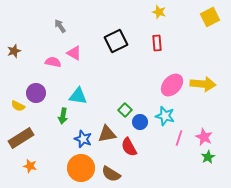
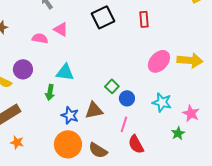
cyan star: (165, 116) -> (162, 102), moved
pink line: (179, 138) -> (124, 124), moved
red semicircle: (129, 147) -> (136, 144), moved
green star: (208, 157) -> (178, 133), moved

